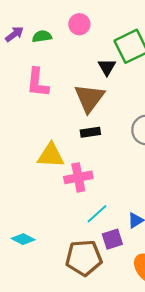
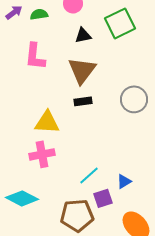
black triangle: (107, 67) -> (83, 35), moved, turned 48
pink cross: (78, 177) -> (42, 154), moved
cyan diamond: (23, 239) -> (22, 198), size x1.5

